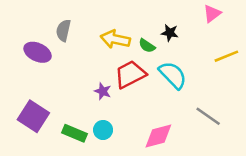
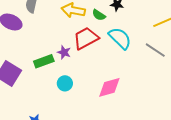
gray line: (208, 116) -> (155, 50), moved
green rectangle: (75, 133) -> (44, 61), moved, turned -42

